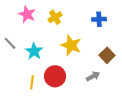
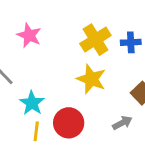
yellow cross: (55, 17) -> (95, 40), moved, size x1.5
cyan star: (34, 51) -> (32, 103), moved

